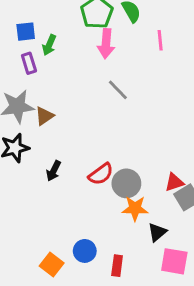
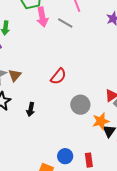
gray line: (118, 90) -> (65, 23), moved
red semicircle: (101, 174) -> (58, 76), moved
orange star: (135, 208) -> (101, 121), moved

